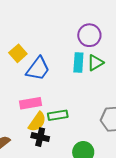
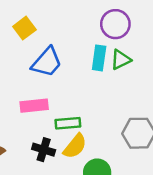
yellow square: (18, 53) -> (24, 28), moved
yellow semicircle: (37, 122) -> (75, 146), moved

